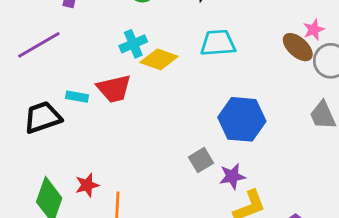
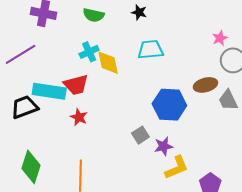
brown ellipse: (298, 47) -> (205, 85), moved, turned -55
yellow diamond: (159, 59) -> (108, 63), turned 60
cyan rectangle: (77, 97) -> (49, 91), size x2.0
red star: (87, 185) -> (79, 117), moved, turned -30

